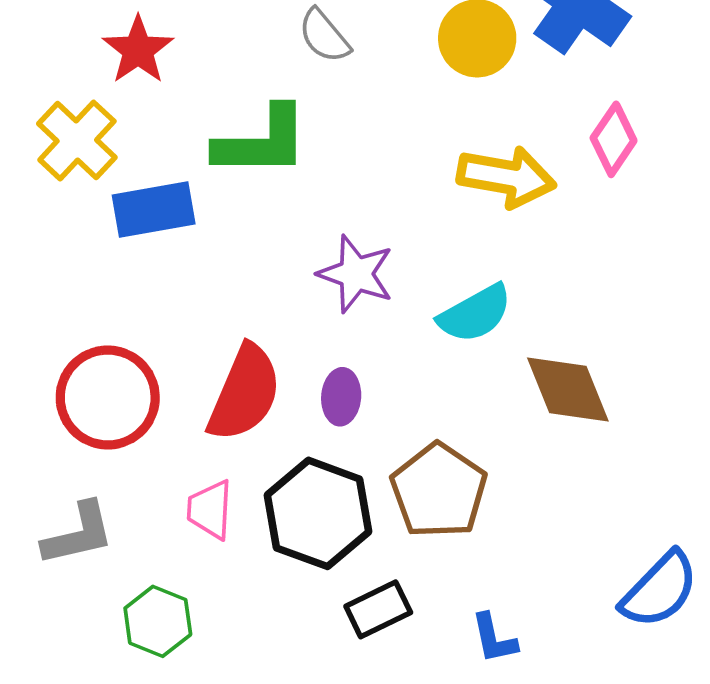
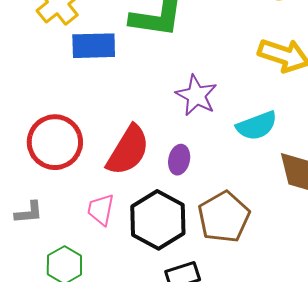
gray L-shape: (78, 534) -> (29, 212), size x0.7

